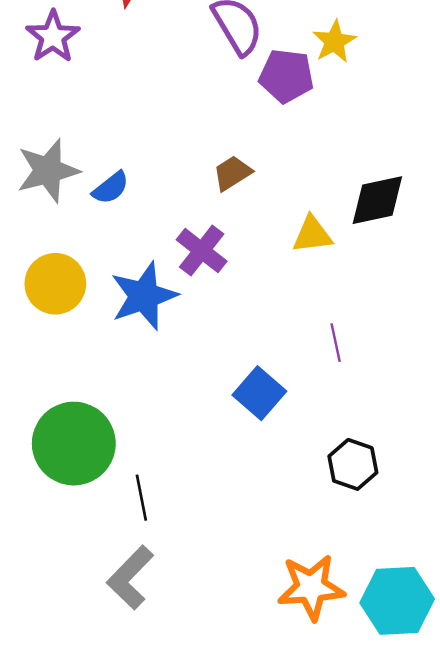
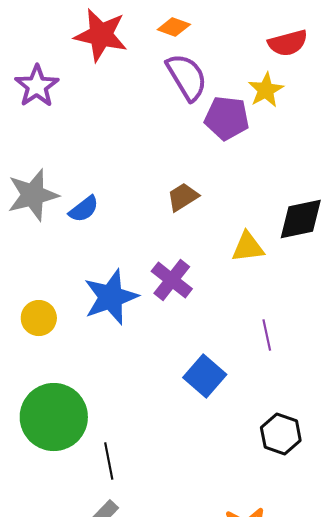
purple cross: (202, 251) -> (172, 280), moved
yellow circle: (55, 284) -> (39, 318), moved, size x0.7

